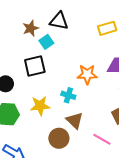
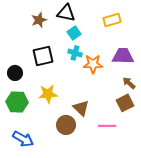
cyan square: (46, 42) -> (74, 33), moved
cyan cross: (68, 95) -> (75, 53), moved
pink line: (102, 139) -> (107, 126), turned -30

